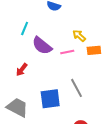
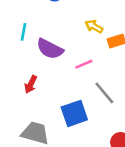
pink line: (67, 52) -> (84, 64), moved

